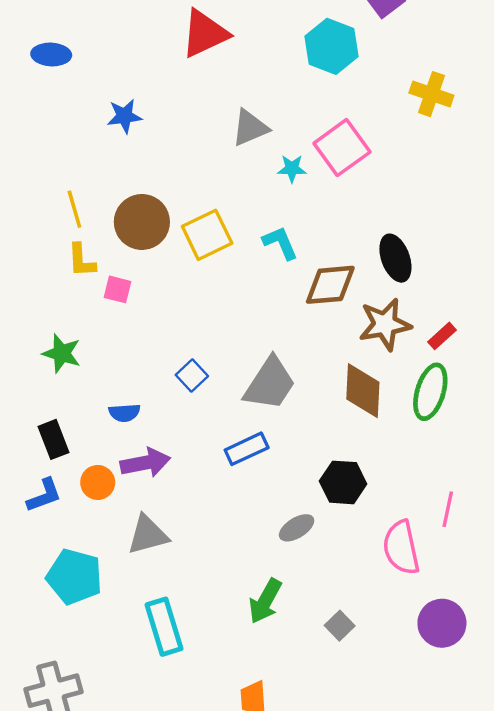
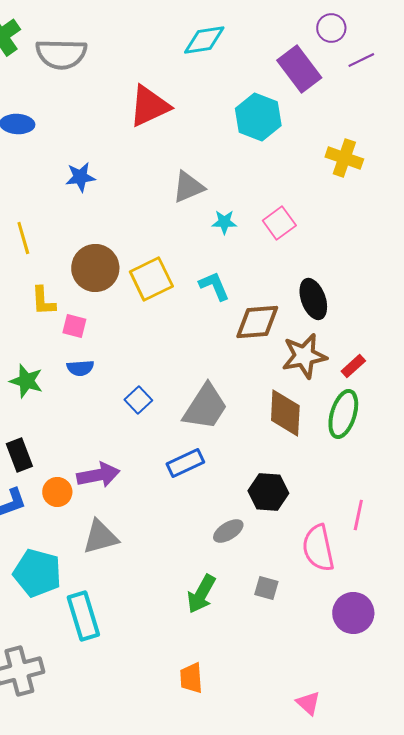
pink square: (342, 148) -> (279, 223), moved, size x0.7
yellow line: (74, 209) -> (23, 238), moved
blue semicircle: (124, 413) -> (80, 368), moved
gray square: (340, 626) -> (266, 588), moved, turned -30
cyan rectangle: (164, 627) -> (83, 616), moved

